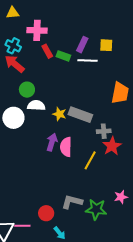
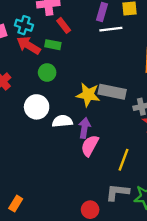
green rectangle: (63, 56) -> (53, 45), moved
white semicircle: (36, 105) -> (62, 121), moved
yellow star: (59, 114) -> (88, 95), size x1.5
pink semicircle: (66, 147) -> (90, 146), moved, turned 36
yellow line: (90, 160) -> (124, 160), moved

